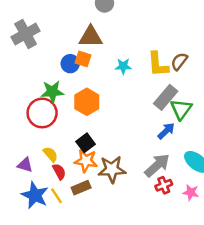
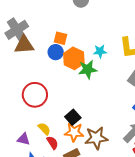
brown triangle: (91, 37) -> (24, 45), moved
orange square: (83, 59) -> (61, 38), moved
green star: (52, 92) -> (88, 69), moved
orange hexagon: (87, 102) -> (74, 58), moved

